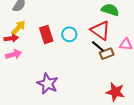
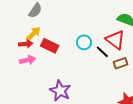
red rectangle: (46, 35) -> (50, 46), moved, turned -48
black line: (98, 46) -> (102, 52), moved

